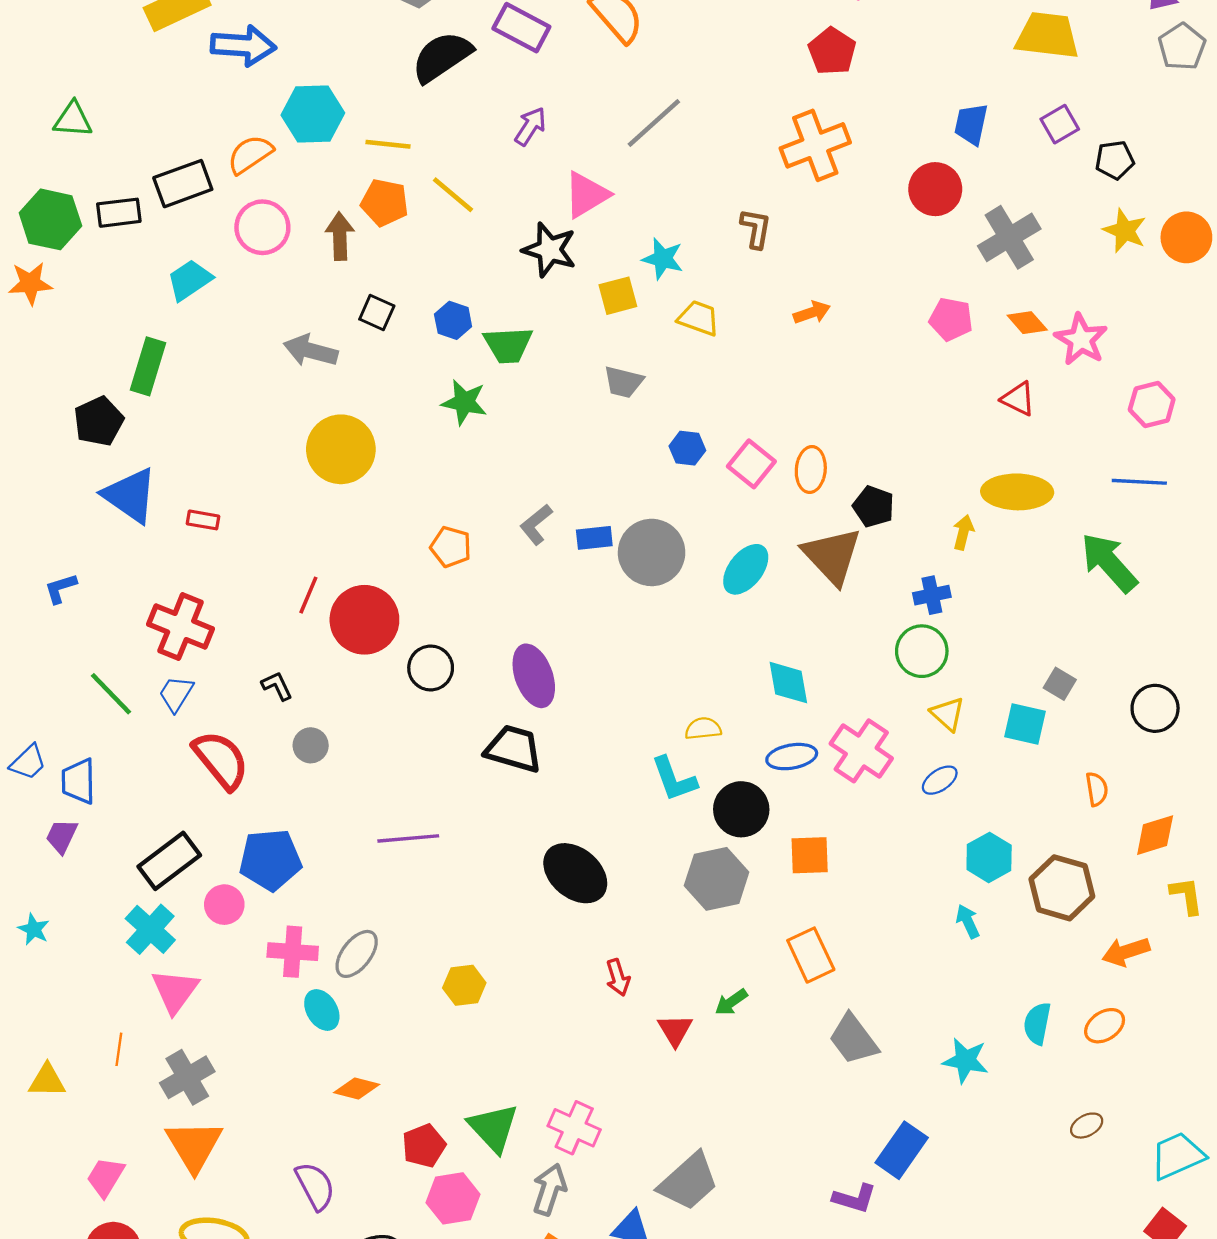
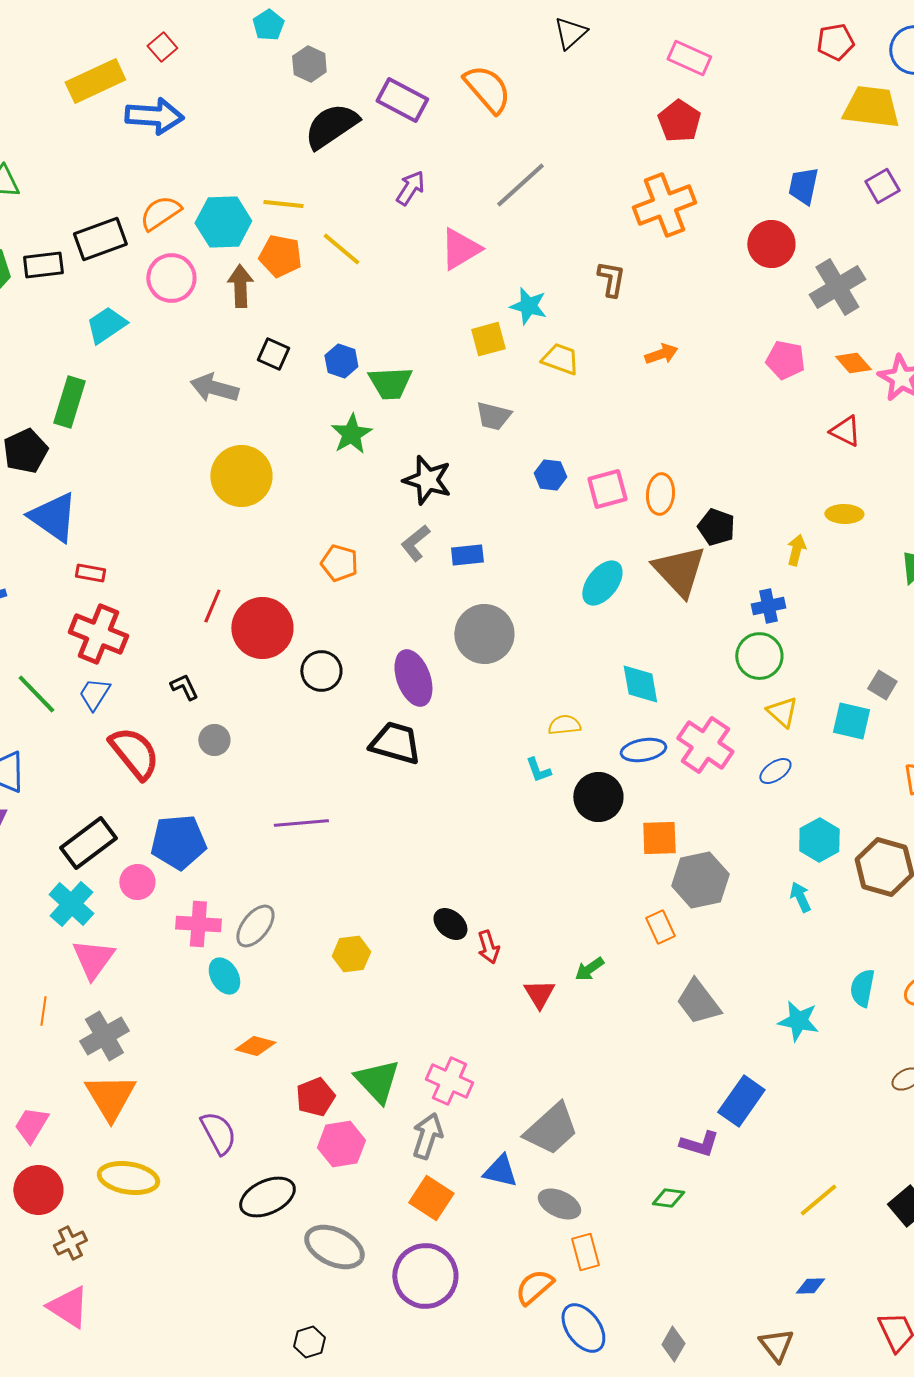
cyan hexagon: (313, 114) -> (223, 222), moved
black star: (549, 250) -> (427, 480), moved
green star: (464, 402) -> (351, 434), turned 30
pink square: (751, 464) -> (607, 489), turned 36
yellow ellipse: (1017, 492) -> (844, 514), size x0.6
red rectangle: (203, 520) -> (90, 573), moved
gray circle: (652, 552) -> (484, 634), moved
cyan L-shape: (674, 779) -> (538, 770), size x0.6
black ellipse: (575, 873) -> (450, 924), moved, size x0.6
gray hexagon: (717, 879) -> (700, 880), moved
orange rectangle: (811, 955) -> (660, 927), size x0.7

